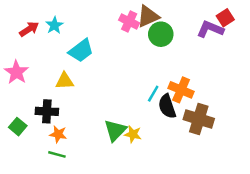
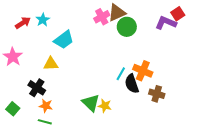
pink cross: (129, 22) -> (102, 17), turned 35
black cross: (47, 111) -> (37, 88), turned 30
brown cross: (199, 119) -> (157, 94), size x0.7
green square: (18, 127) -> (13, 109), moved
green triangle: (115, 130) -> (91, 103), turned -30

